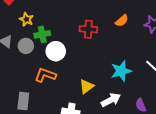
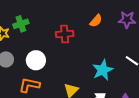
green cross: (42, 34) -> (21, 24), moved

